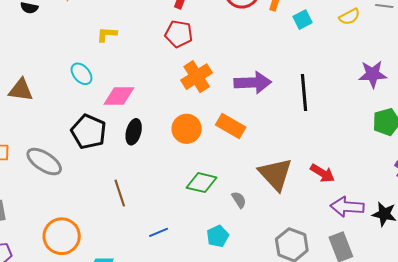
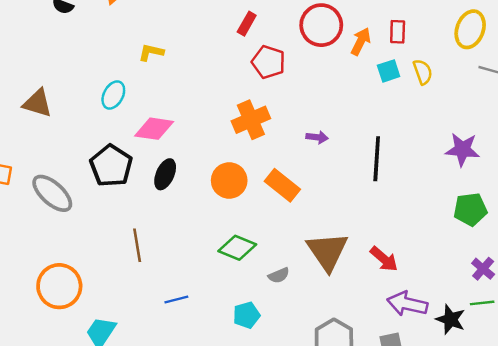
yellow semicircle: (349, 17) -> (423, 72), moved, turned -90
red pentagon: (179, 34) -> (268, 62), moved
cyan ellipse: (82, 74) -> (113, 95), turned 60
purple arrow: (253, 83) -> (317, 137), size x0.5
gray semicircle: (239, 200) -> (279, 275), turned 90

